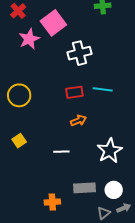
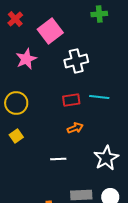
pink star: (29, 39) -> (26, 59), moved
yellow square: (19, 141) -> (16, 136), moved

